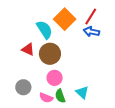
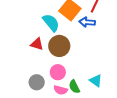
blue arrow: (91, 32) -> (87, 22), moved
pink circle: (55, 78) -> (58, 72), moved

